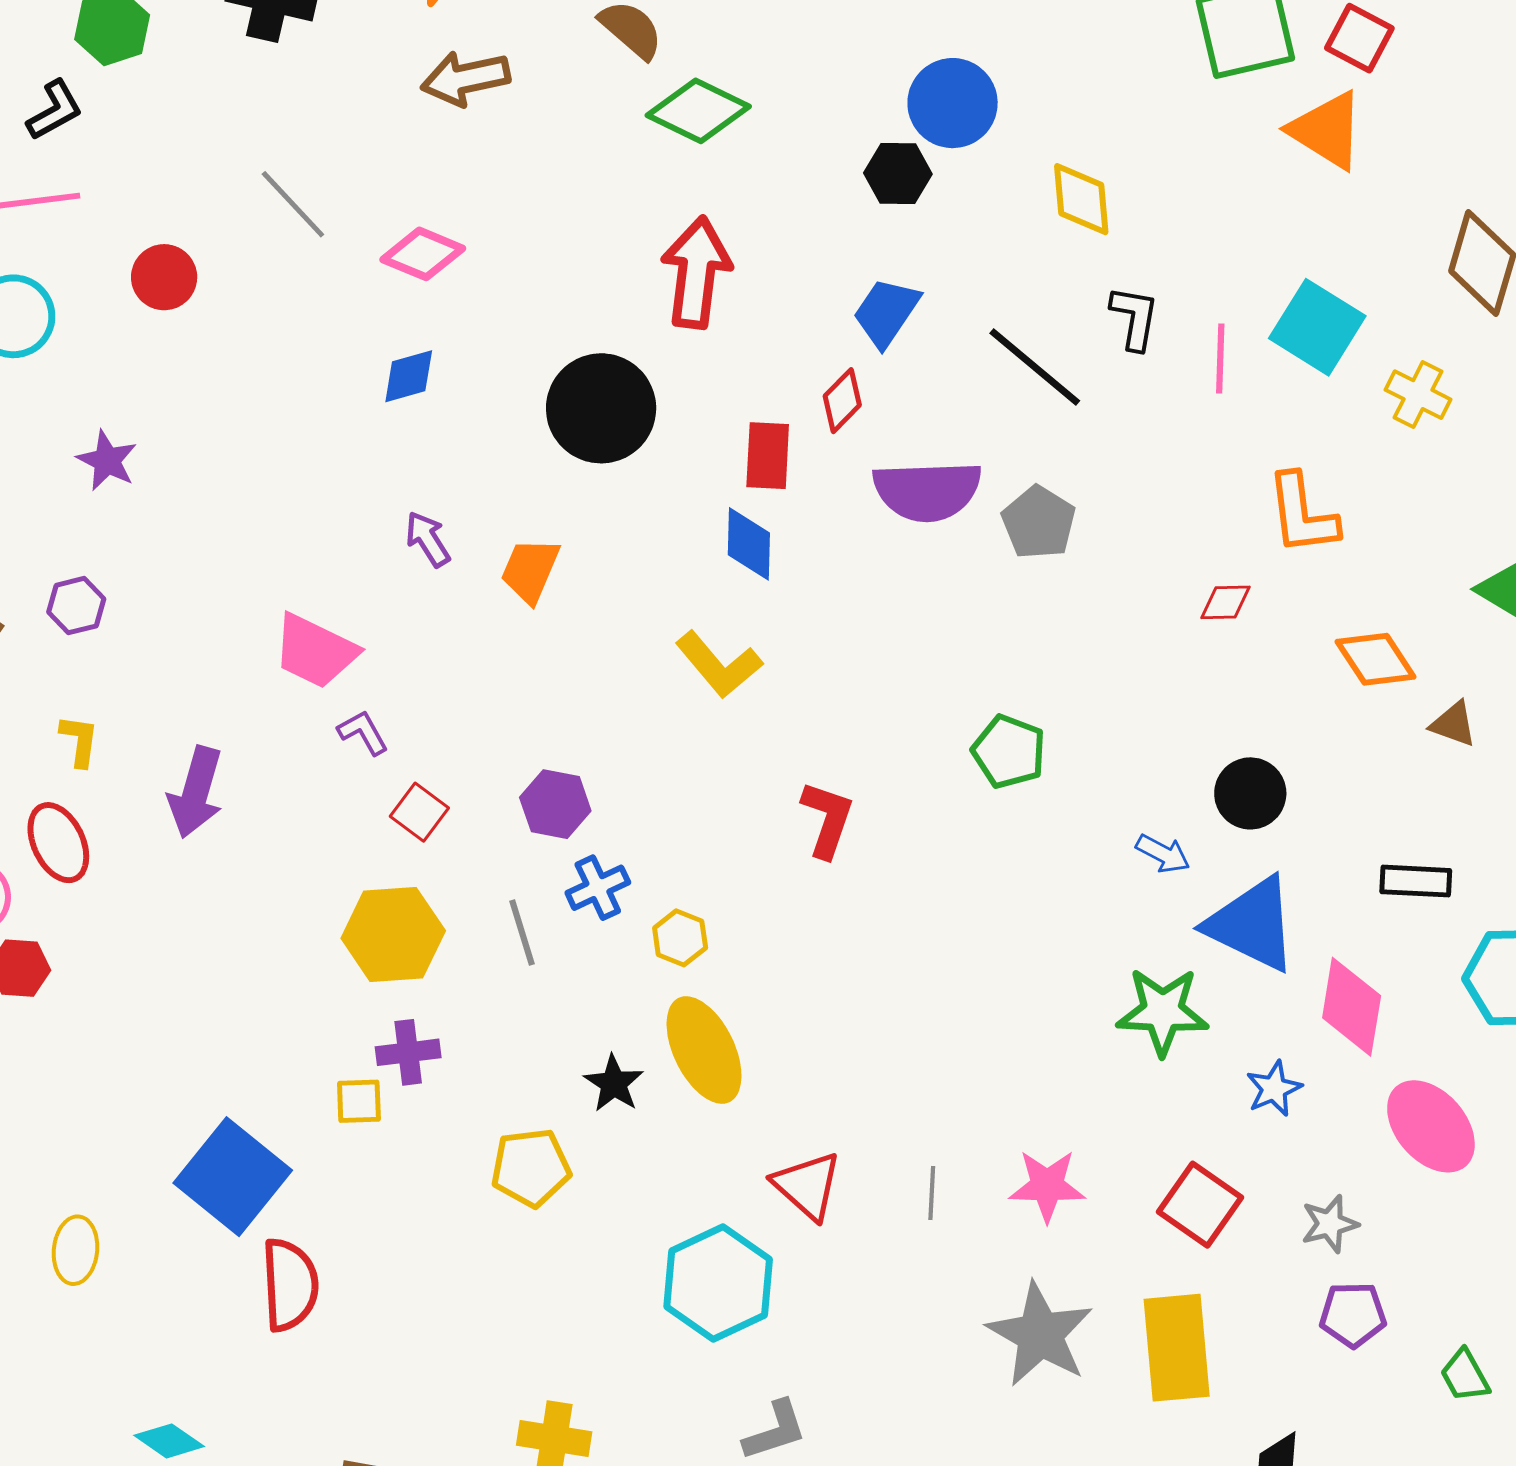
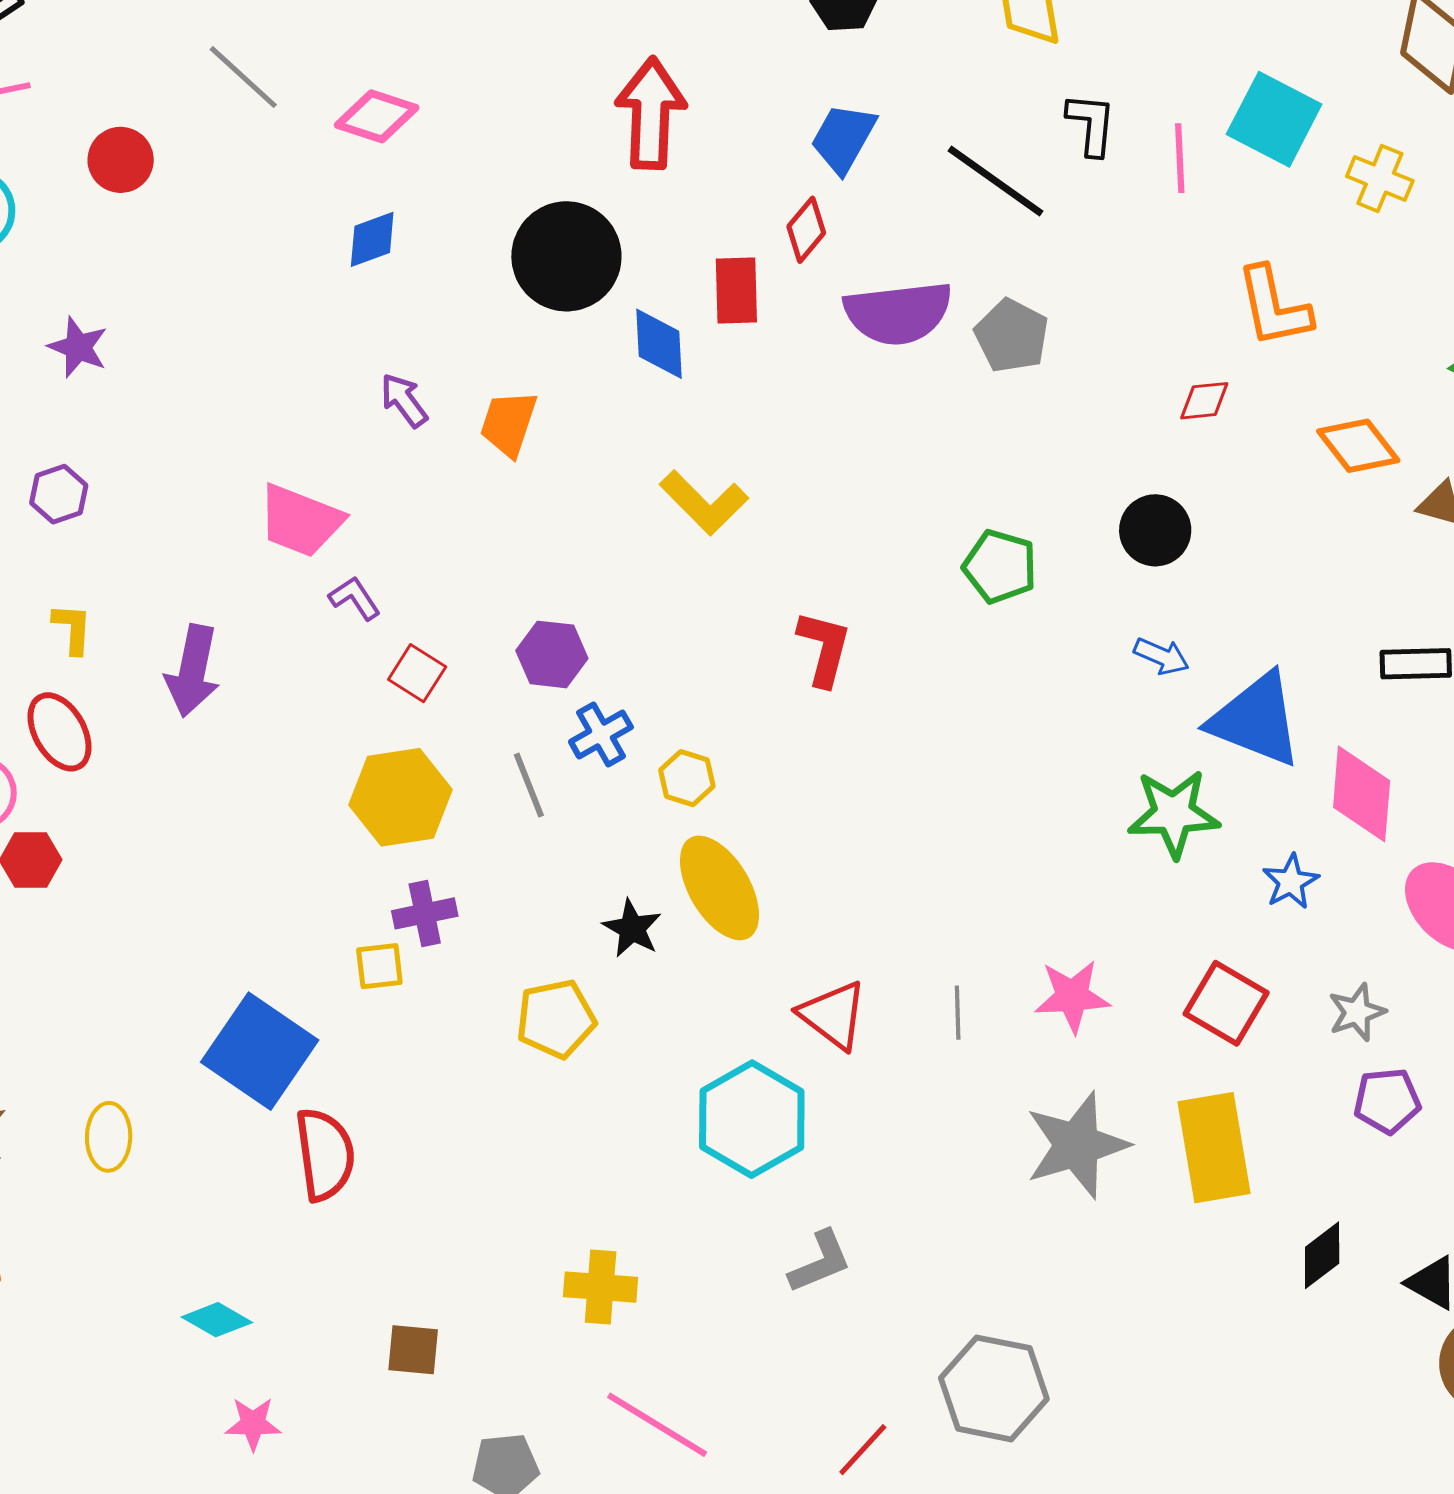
blue diamond: (749, 544) -> (659, 344), moved
black circle: (1250, 793) -> (1155, 530), moved
gray star: (1040, 1334) -> (1077, 1145), turned 30

